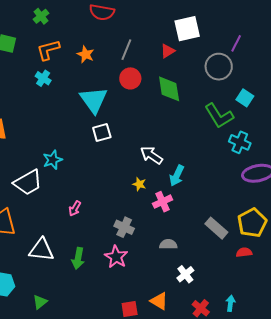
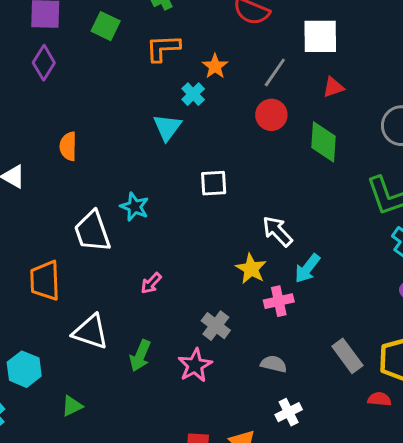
white square: (187, 29) -> (320, 36), moved
cyan cross: (43, 78) -> (193, 94), moved
cyan triangle: (94, 100) -> (167, 127), moved, size x0.7
cyan star: (53, 160) -> (135, 207), turned 30
white trapezoid: (28, 182) -> (92, 231), turned 88
yellow star: (139, 184) -> (251, 269), size x1.5

